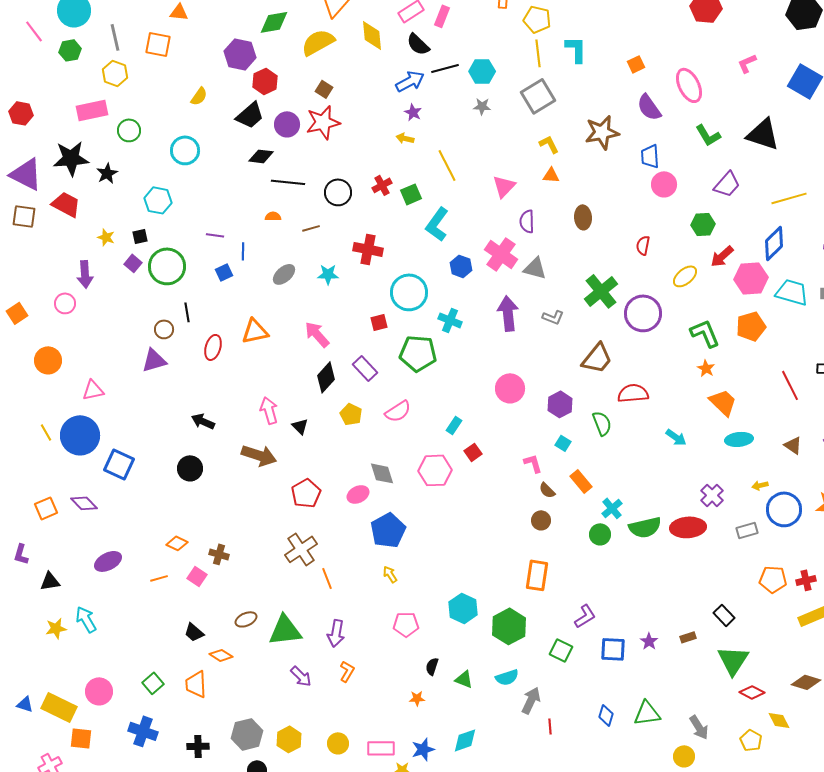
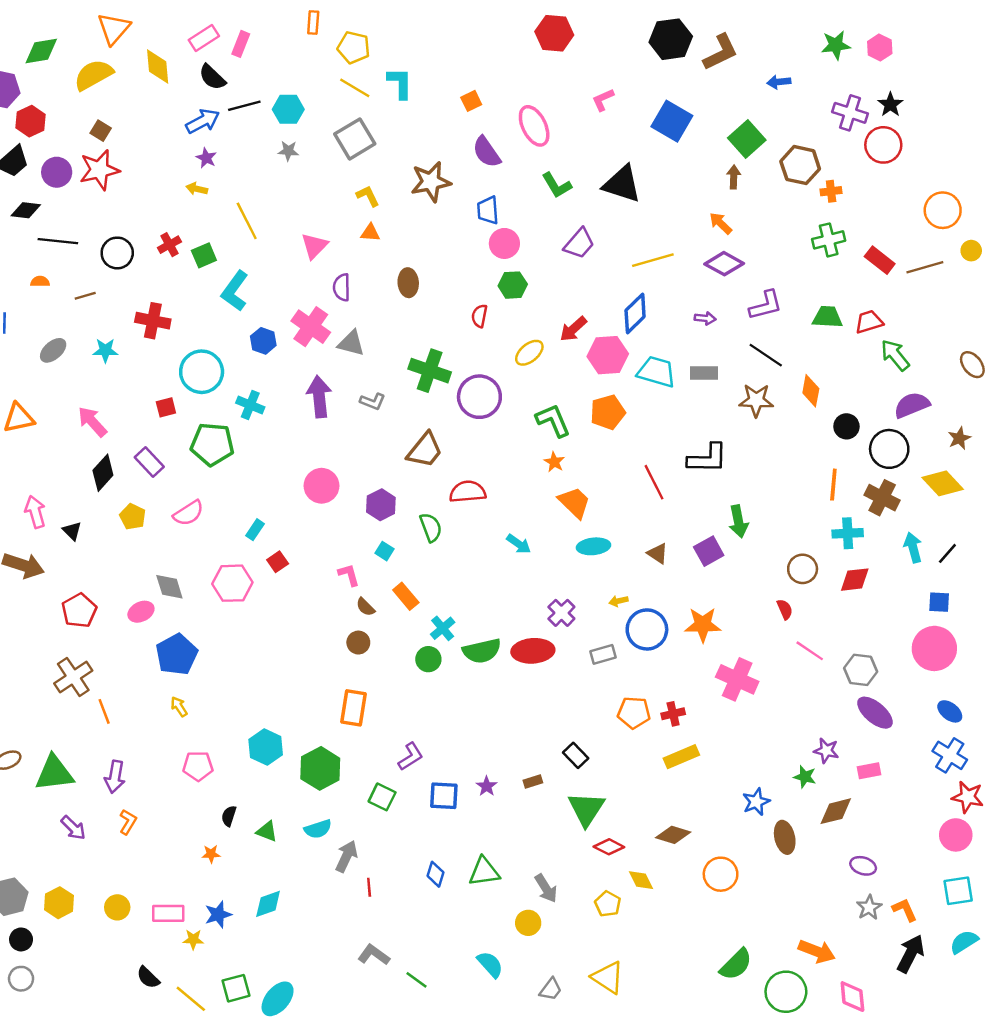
yellow line: (538, 53) -> (355, 88), turned -52
green hexagon: (703, 224) -> (513, 285), moved
green cross: (601, 291) -> (430, 371), turned -32

